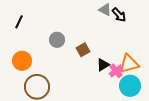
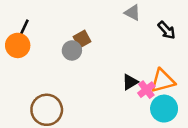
black arrow: (119, 15) -> (167, 30), moved
brown square: (83, 50) -> (82, 39), moved
orange circle: (22, 61) -> (18, 45), moved

